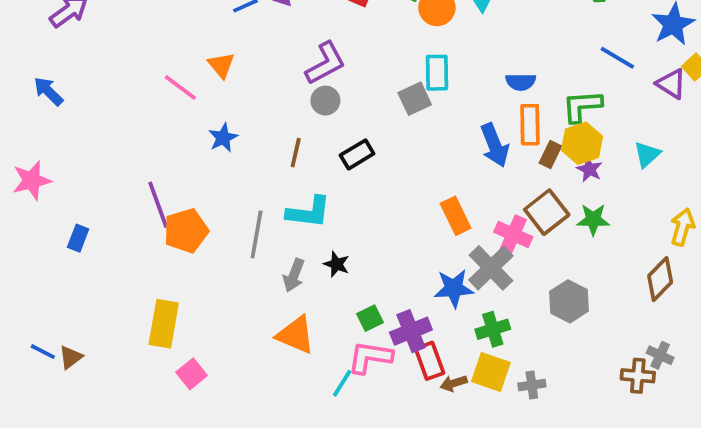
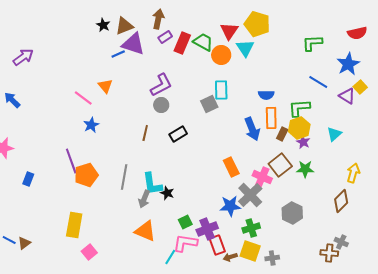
blue star: (223, 138) -> (91, 125), moved
cyan L-shape: (309, 212) -> (152, 184), moved, turned 75

